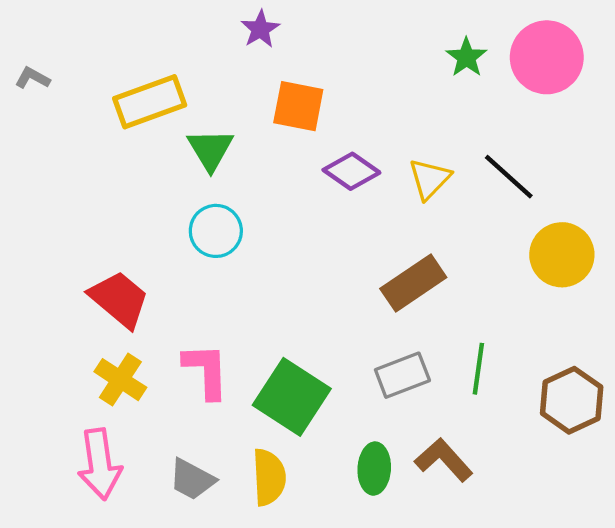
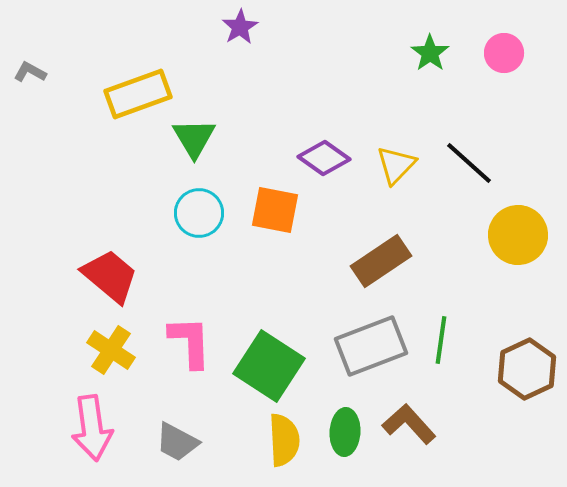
pink circle: (547, 57) -> (504, 53), size x0.6
orange square: (298, 106) -> (275, 210), moved
gray rectangle: (402, 375) -> (371, 346), size x1.4
yellow semicircle: (269, 477) -> (284, 440), moved

